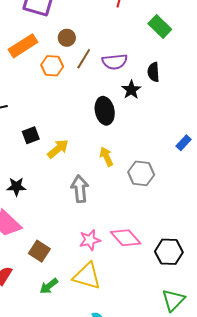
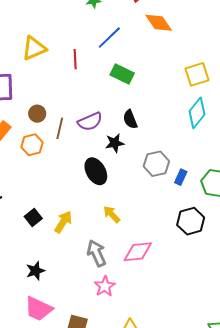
black star: (131, 90) -> (115, 143), turned -30
gray hexagon: (141, 173) -> (156, 164), moved
pink diamond: (126, 238) -> (138, 252), moved, turned -36
pink star: (90, 240) -> (105, 286), moved
black hexagon: (169, 252) -> (191, 221), moved

